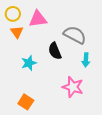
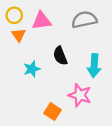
gray semicircle: (75, 35) -> (84, 20), moved, turned -40
cyan arrow: (86, 60) -> (94, 66), size x1.5
orange square: (26, 102) -> (53, 112), moved

